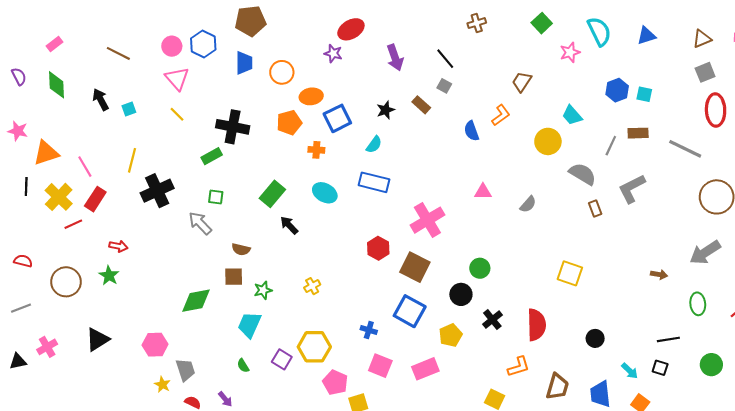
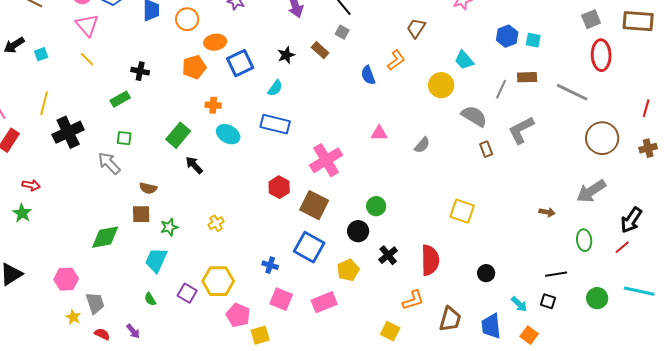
black arrow: (101, 100) -> (14, 45), turned -95
black cross: (233, 127) -> (140, 71), size x0.6
orange cross: (316, 150) -> (213, 105), moved

